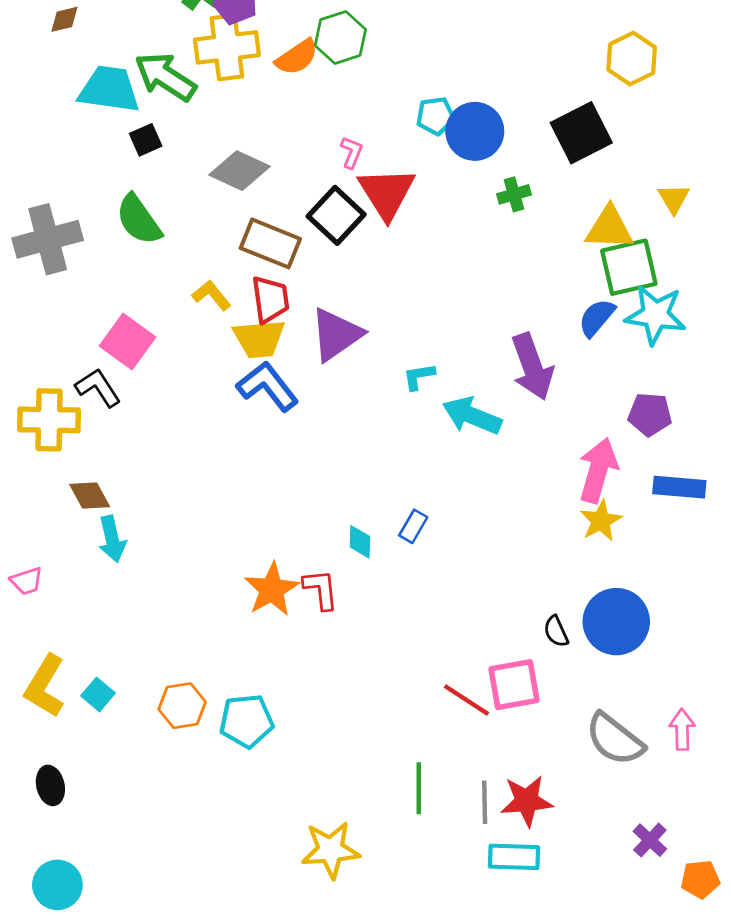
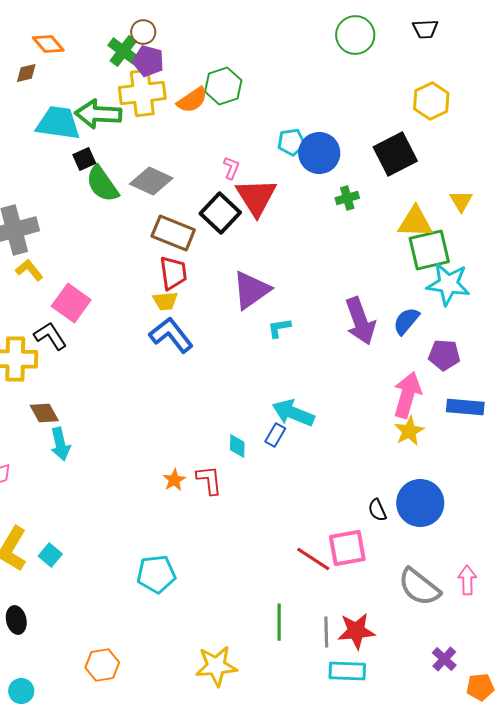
green arrow: (165, 77) -> (98, 114), turned -30
green semicircle: (139, 220) -> (102, 184), moved
yellow L-shape: (211, 295) -> (29, 270), moved
blue semicircle: (597, 318) -> (406, 321), moved
purple triangle: (336, 334) -> (251, 290), moved
yellow trapezoid: (259, 339) -> (165, 301), size x0.7
cyan arrow: (472, 416) -> (293, 413), moved
orange star: (272, 589) -> (174, 480), size x0.6
orange hexagon: (182, 706) -> (102, 665), moved
cyan circle: (57, 885) -> (21, 691), size x0.7

